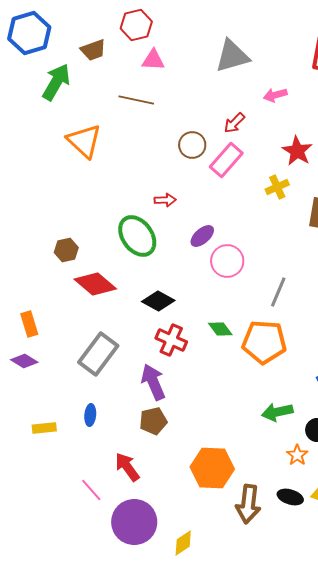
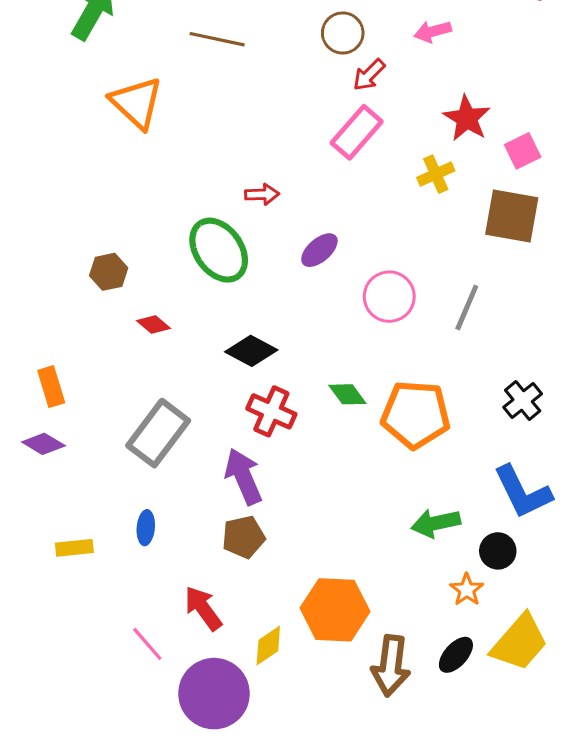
brown circle: (192, 145) -> (343, 33), moved
pink circle: (227, 261) -> (389, 297), moved
red diamond: (95, 284) -> (154, 325), size x0.5
gray line: (278, 292) -> (467, 307), moved
black ellipse: (290, 497) -> (456, 655), turned -65
yellow diamond: (183, 543) -> (268, 646), moved

